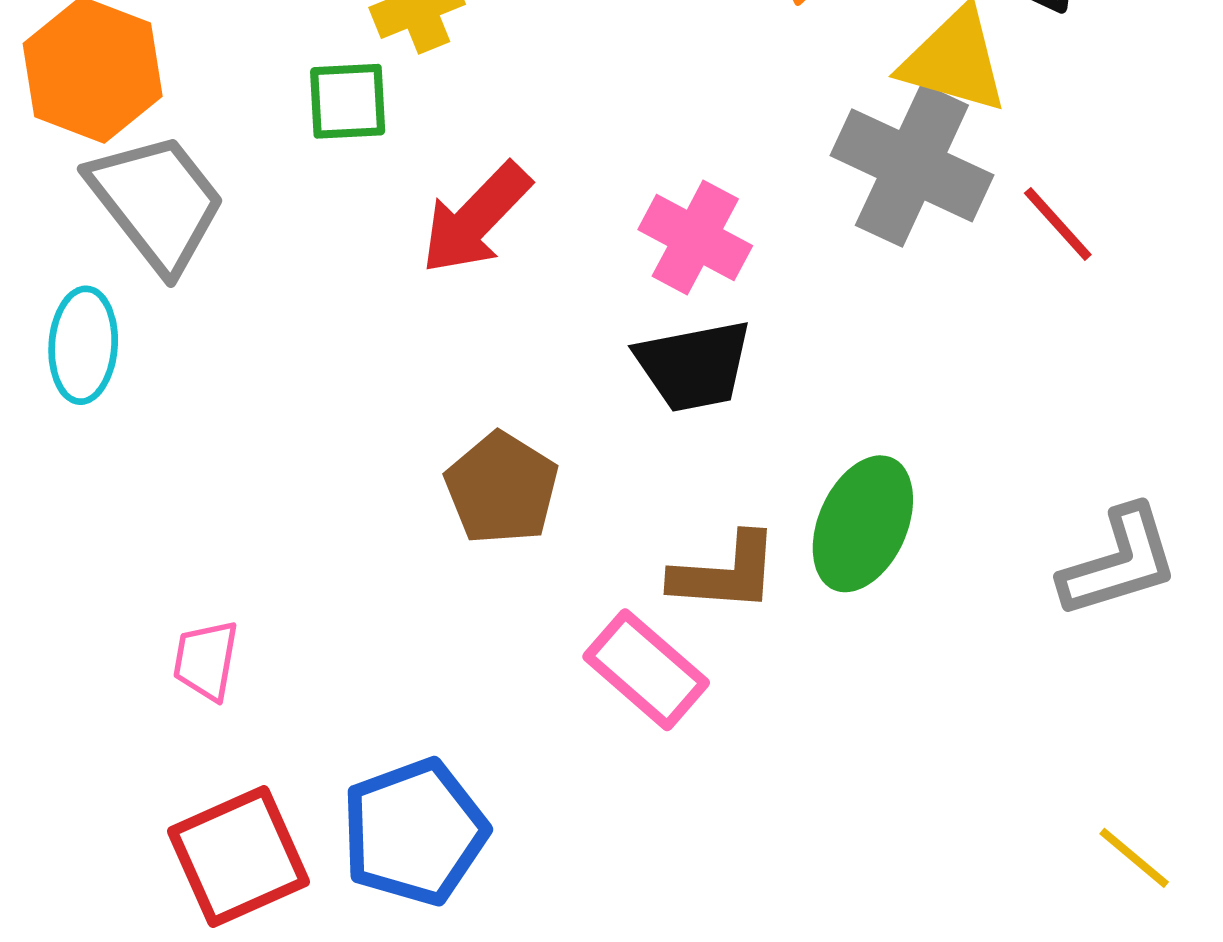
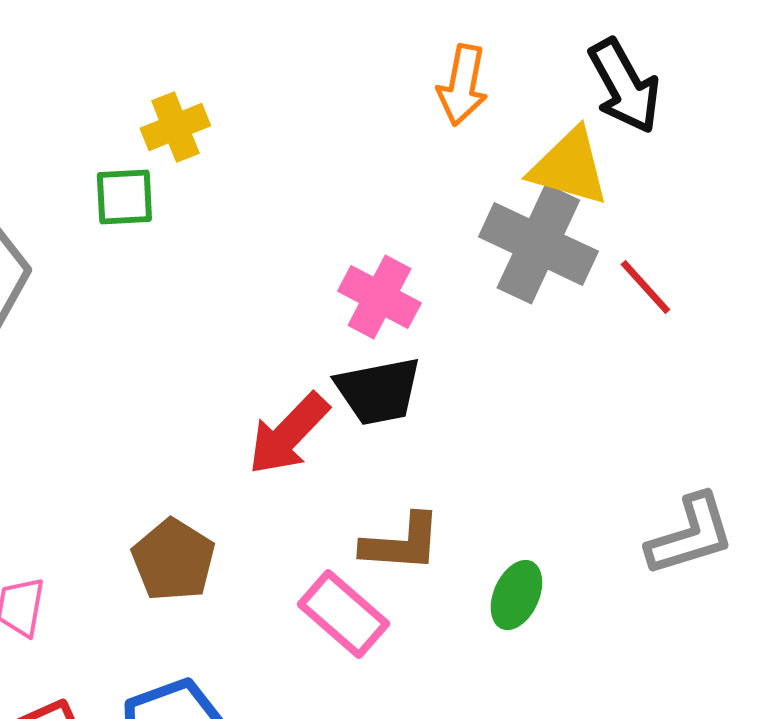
red arrow: (476, 218) -> (288, 434), moved
brown pentagon: (502, 488) -> (173, 560), moved
green ellipse: (863, 524) -> (516, 595), moved, size x0.7

